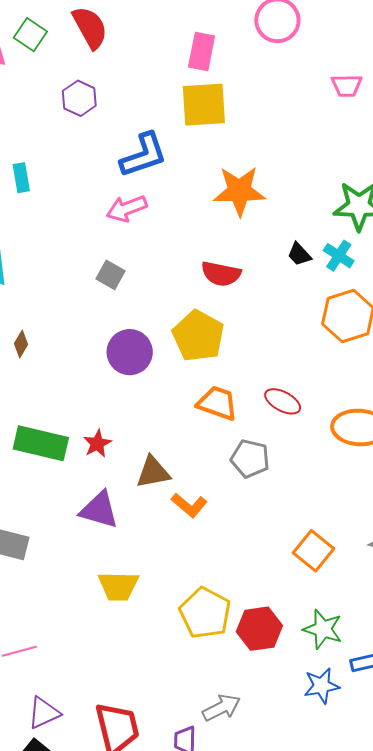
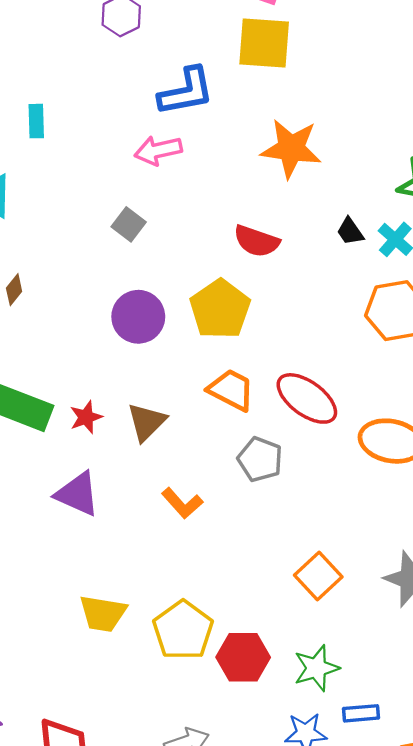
cyan rectangle: (21, 178) -> (36, 121), moved
red ellipse: (283, 401) -> (307, 398), size x1.5
brown triangle: (153, 472) -> (147, 422), moved, turned -42
yellow trapezoid: (118, 586) -> (103, 613), moved
green star: (323, 629) -> (316, 668), turned 30

